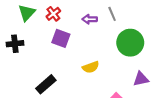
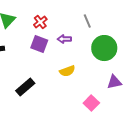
red cross: (53, 14) -> (40, 22), moved
purple arrow: (90, 19) -> (64, 39), moved

